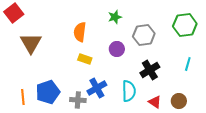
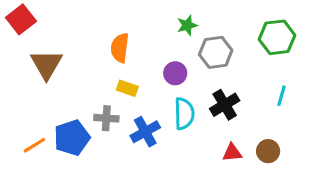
green star: (115, 17) -> (187, 25), moved
cyan semicircle: (129, 91) -> (184, 114), moved
orange line: (23, 97) -> (34, 145), turned 63
gray cross: (78, 100) -> (106, 118), moved
red triangle: (155, 102) -> (232, 153), turned -40

